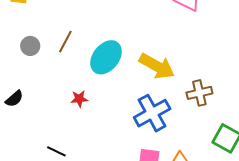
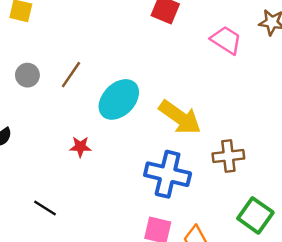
blue cross: (152, 113) -> (168, 174), turned 36

